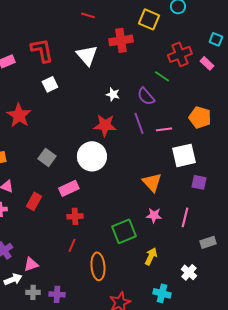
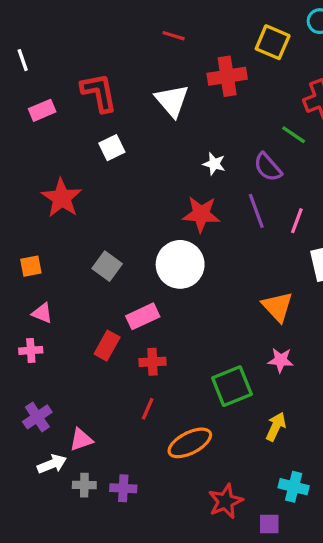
pink line: (164, 129) -> (297, 221), turned -63
red rectangle: (34, 201) -> (107, 346), moved
orange ellipse: (98, 266) -> (190, 443), turned 68

